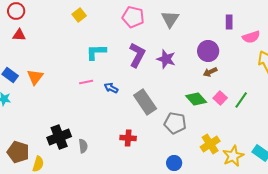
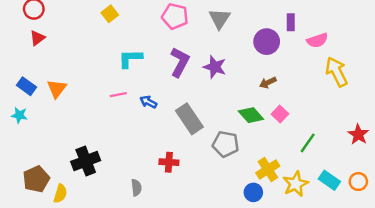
red triangle: (19, 35) -> (37, 38), turned -40
purple circle: (208, 51) -> (267, 42), moved
green line: (241, 100) -> (308, 143), moved
gray semicircle: (83, 146) -> (136, 188), moved
brown pentagon: (18, 152) -> (36, 179), turned 30
blue circle: (174, 163) -> (253, 192), moved

